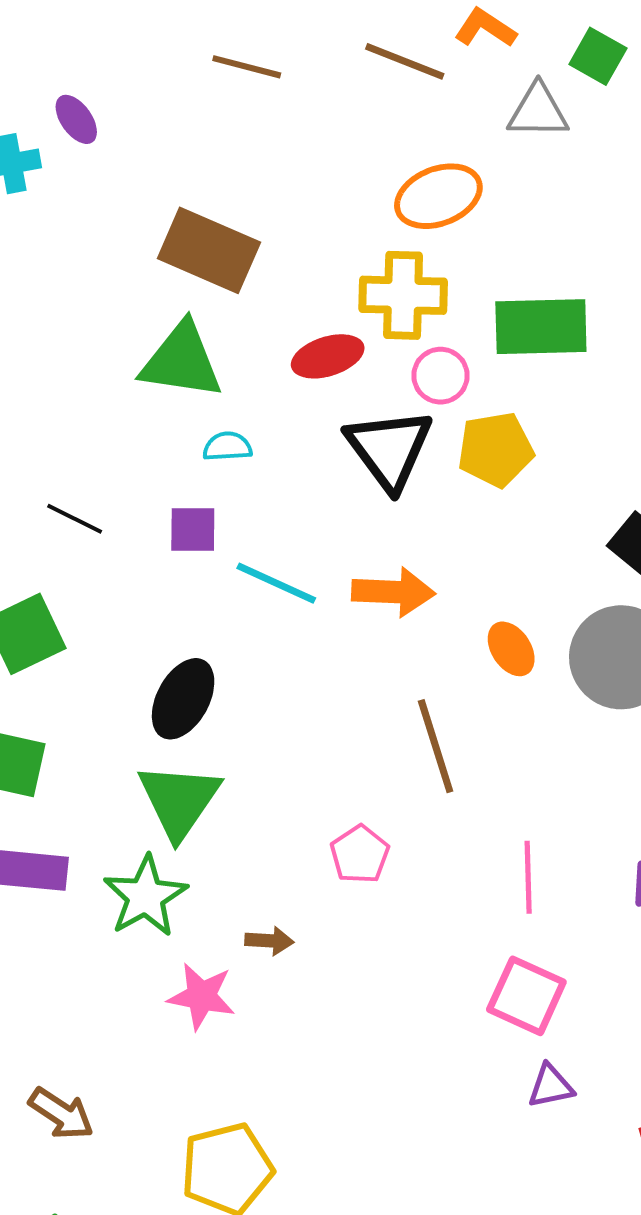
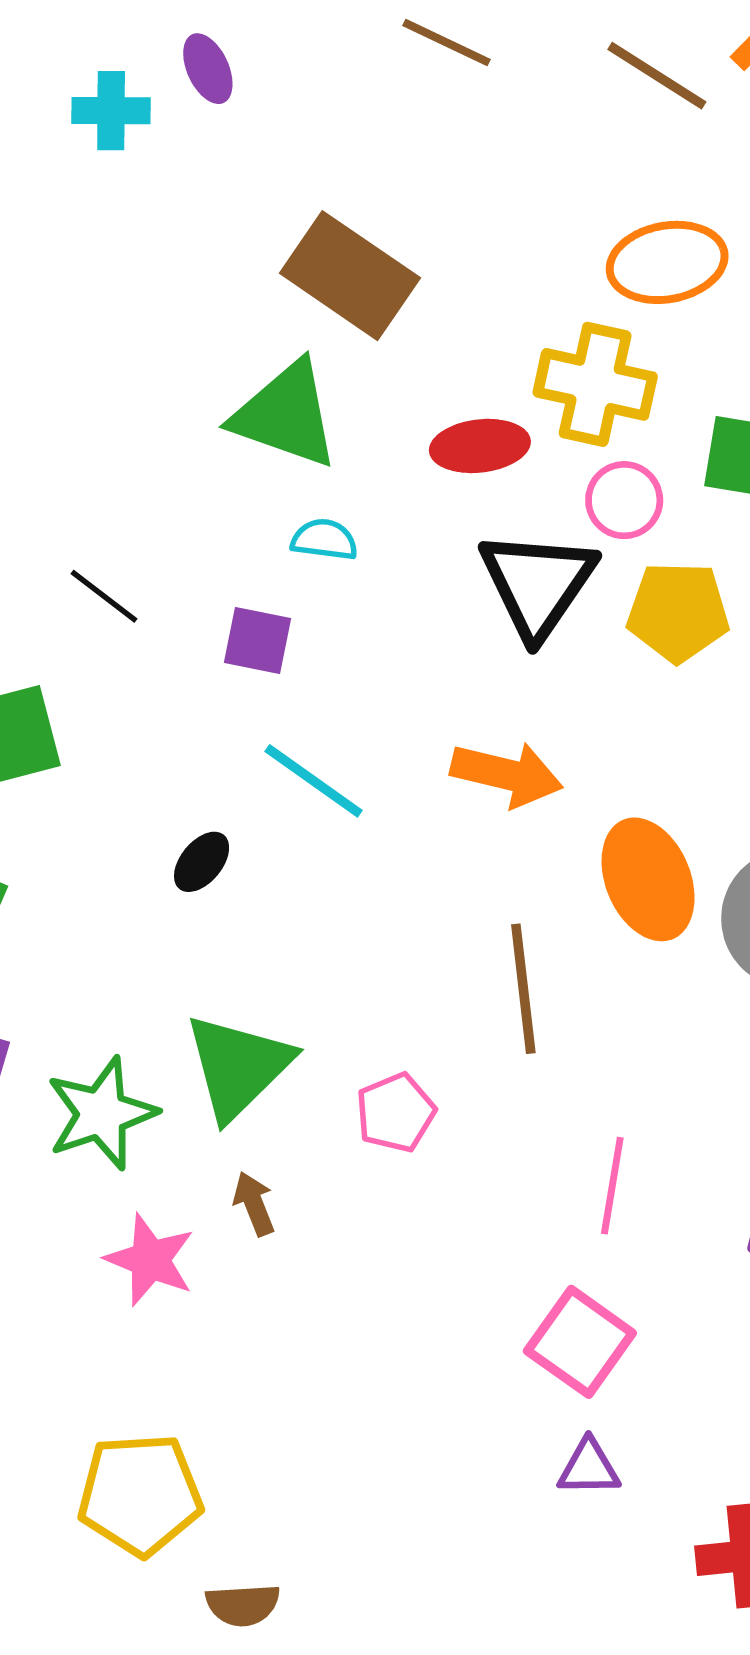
cyan line: (276, 583) -> (314, 781), moved
orange ellipse: (511, 649) -> (648, 879), size x1.6
black ellipse: (183, 699) -> (202, 862), size x0.6
green triangle: (179, 800) -> (238, 1066), moved
brown arrow: (269, 941) -> (254, 1204), turned -126

